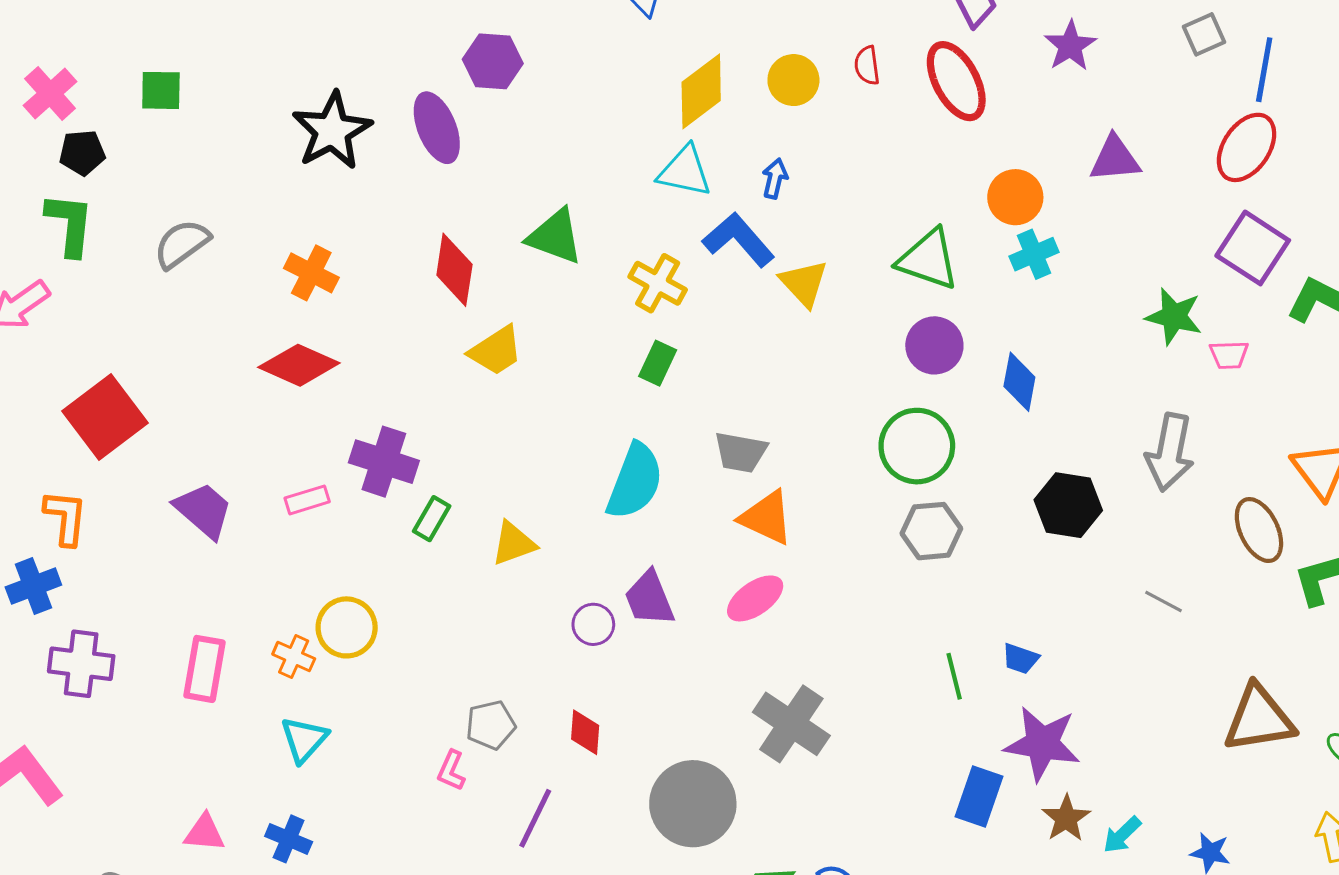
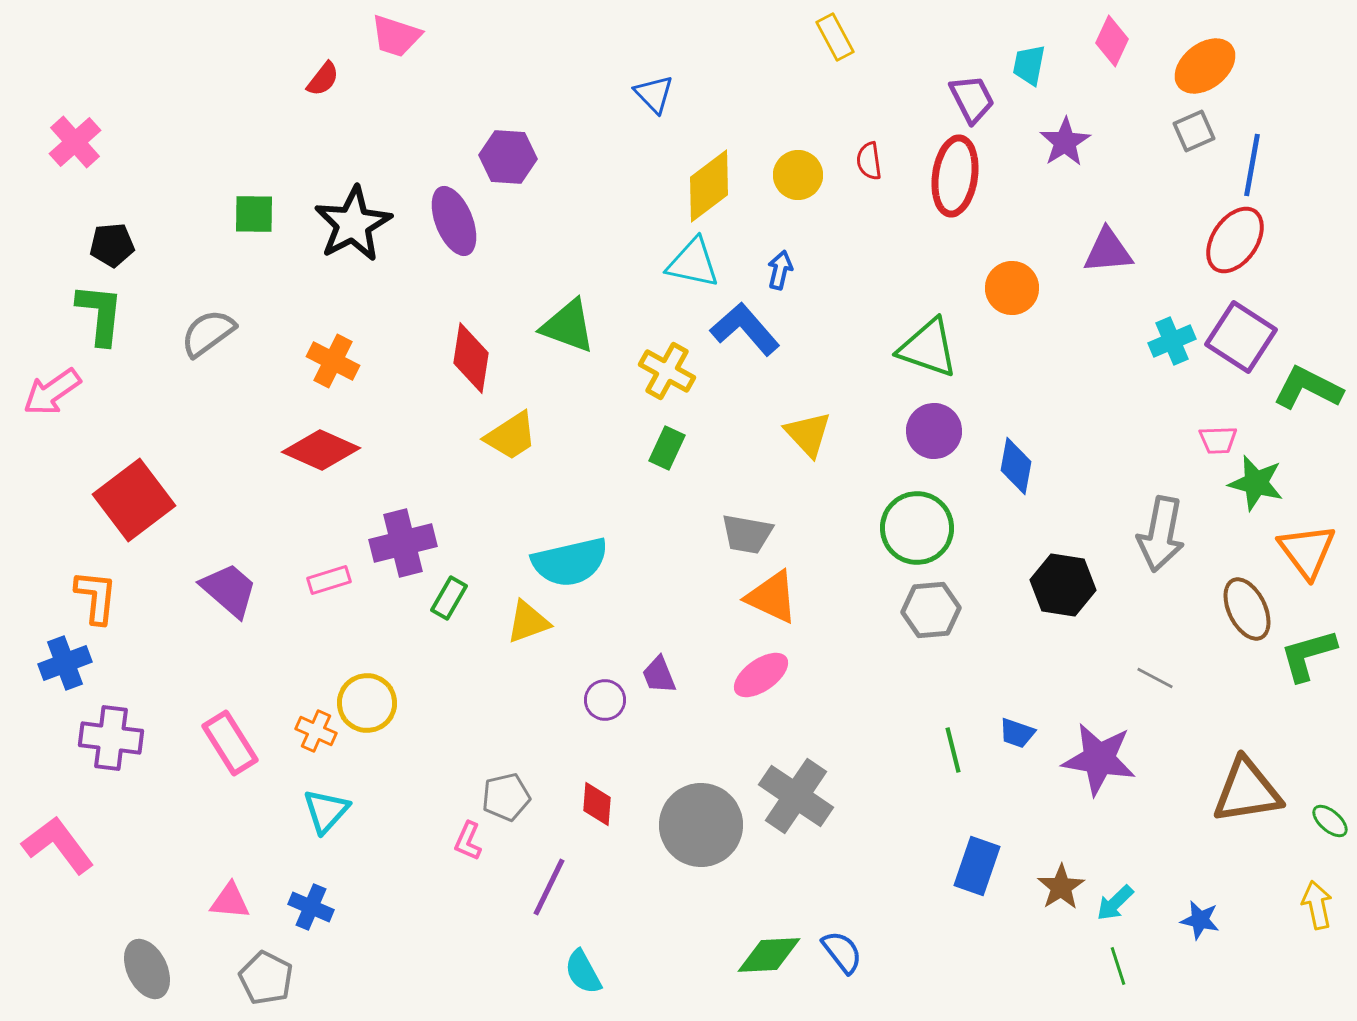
red ellipse: (956, 81) -> (955, 176), turned 36
green square: (161, 90) -> (254, 214), moved
pink cross: (50, 94) -> (75, 142), moved
cyan cross: (1034, 254) -> (1172, 341), moved
yellow triangle: (804, 283) -> (808, 434), moved
green star: (1174, 316) -> (1256, 483), moved
purple cross: (384, 462) -> (403, 543), turned -32
cyan semicircle: (635, 481) -> (570, 562), moved, turned 56
purple trapezoid: (649, 598) -> (659, 675), size x0.7
pink rectangle: (205, 669) -> (230, 743), turned -42
purple star: (1042, 744) -> (1099, 759), moved
gray circle: (693, 804) -> (701, 825), moved

